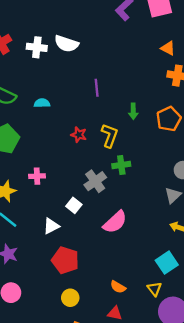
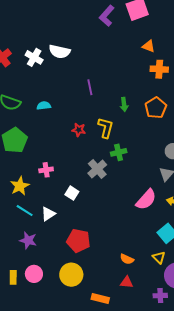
white cross: (37, 47) -> (34, 57), turned 30
white square: (74, 205) -> (72, 193), moved
pink semicircle: (115, 222) -> (146, 200), moved
white triangle: (51, 226) -> (48, 214), moved
yellow circle: (70, 298) -> (71, 275), moved, size x1.5

